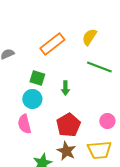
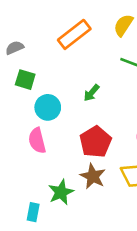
green square: (37, 78) -> (25, 80), moved
green arrow: (65, 88) -> (91, 93), turned 40

